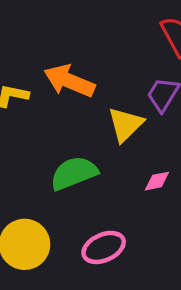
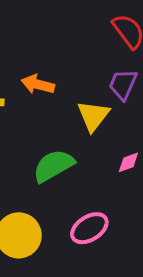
orange arrow: (69, 81) -> (38, 84), size x0.7

